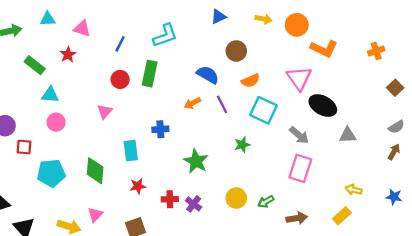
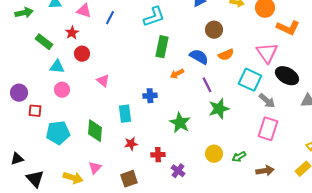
blue line: (120, 44) -> (110, 18), moved
green rectangle: (150, 74) -> (162, 47), moved
blue semicircle: (208, 75) -> (199, 57), moved
red circle: (120, 79) -> (82, 54), moved
purple line: (222, 104) -> (207, 85), moved
cyan square: (264, 110) -> (250, 80), moved
pink triangle: (105, 111) -> (103, 81), turned -32
green star: (242, 145) -> (219, 109), size x1.5
purple cross: (194, 204) -> (178, 171), moved

